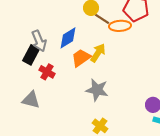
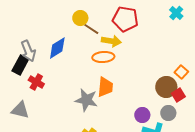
orange ellipse: (120, 26) -> (103, 57), moved
yellow arrow: (98, 53) -> (111, 41), moved, turned 66
orange trapezoid: (81, 58) -> (105, 87), moved, turned 130

